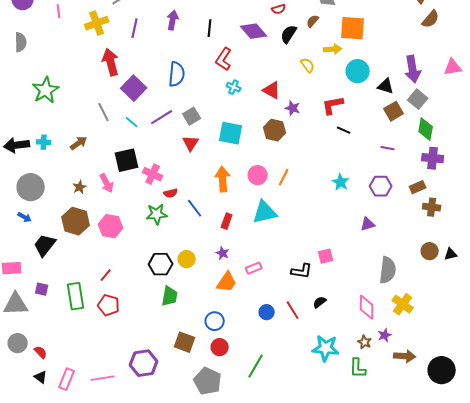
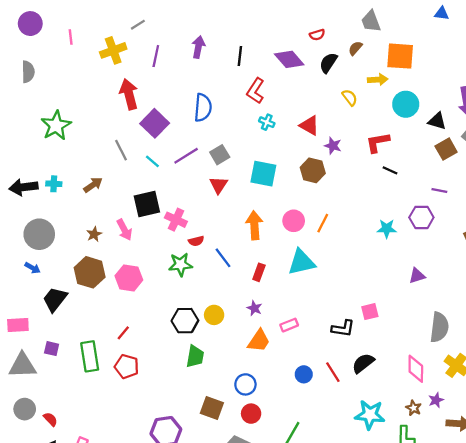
cyan star: (341, 182) -> (387, 229), turned -30
purple hexagon: (381, 186) -> (421, 217), moved
black semicircle: (320, 302) -> (363, 363), size x1.5

